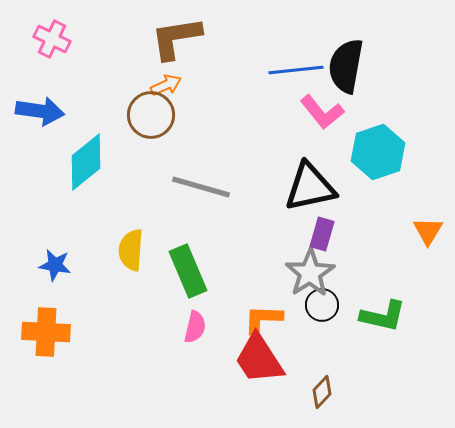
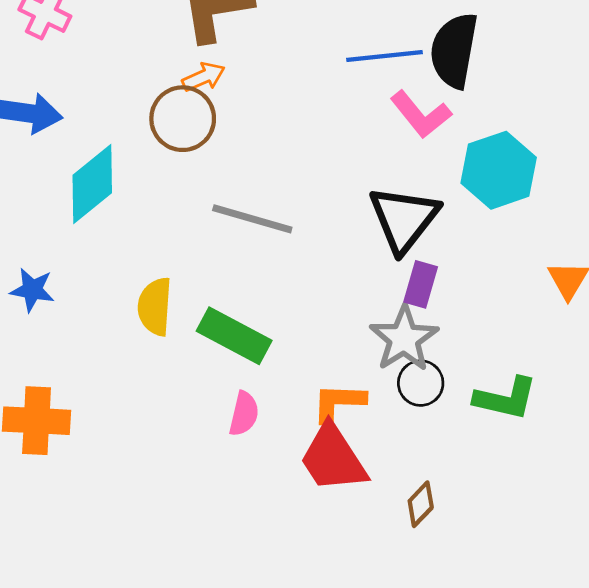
black triangle: (310, 187) -> (404, 219), turned -40
blue star: (55, 265) -> (32, 290), moved
green rectangle: (188, 271) -> (234, 336), turned -39

